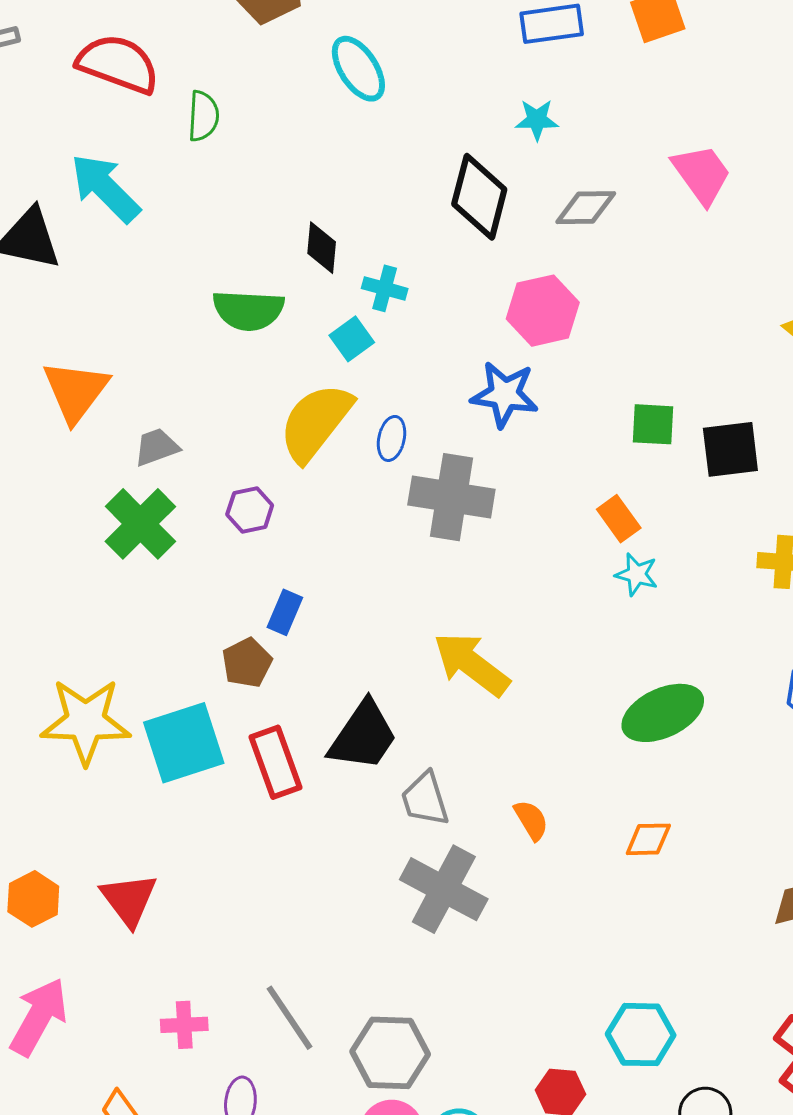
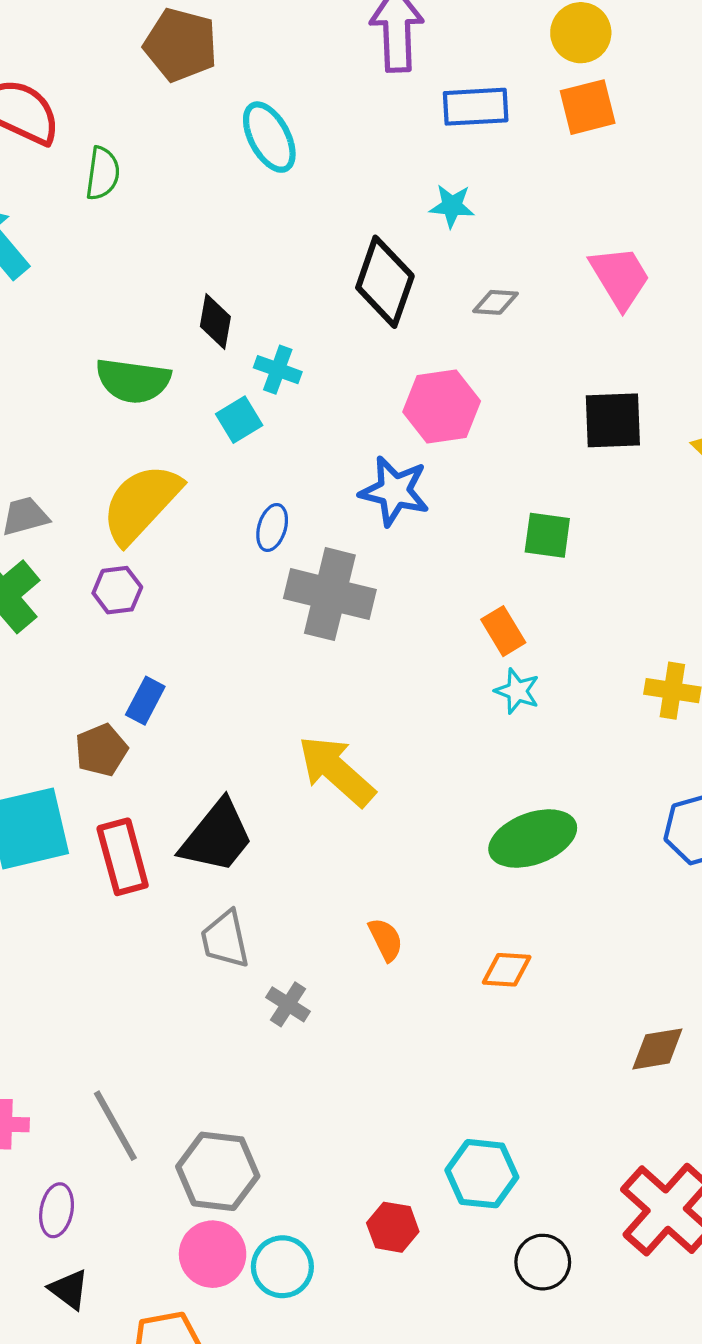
gray diamond: (586, 208) -> (496, 302), size x0.7
yellow semicircle: (316, 422) -> (141, 504), moved
black square: (730, 449) -> (613, 420), moved
gray trapezoid: (425, 799) -> (225, 939), moved
gray cross: (444, 889) -> (288, 1004), size x0.5

